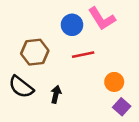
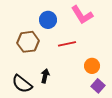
blue circle: (72, 25) -> (48, 20), moved
black semicircle: (21, 87) -> (22, 84), moved

